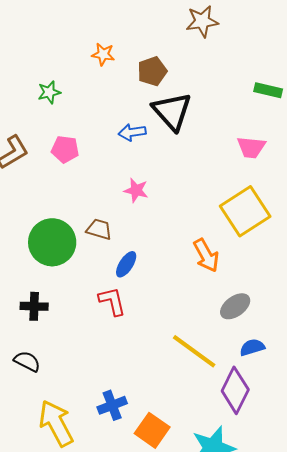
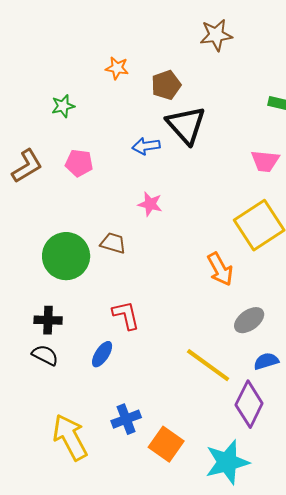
blue ellipse: (126, 264) -> (102, 354), moved
black semicircle: (27, 361) -> (45, 355), moved

